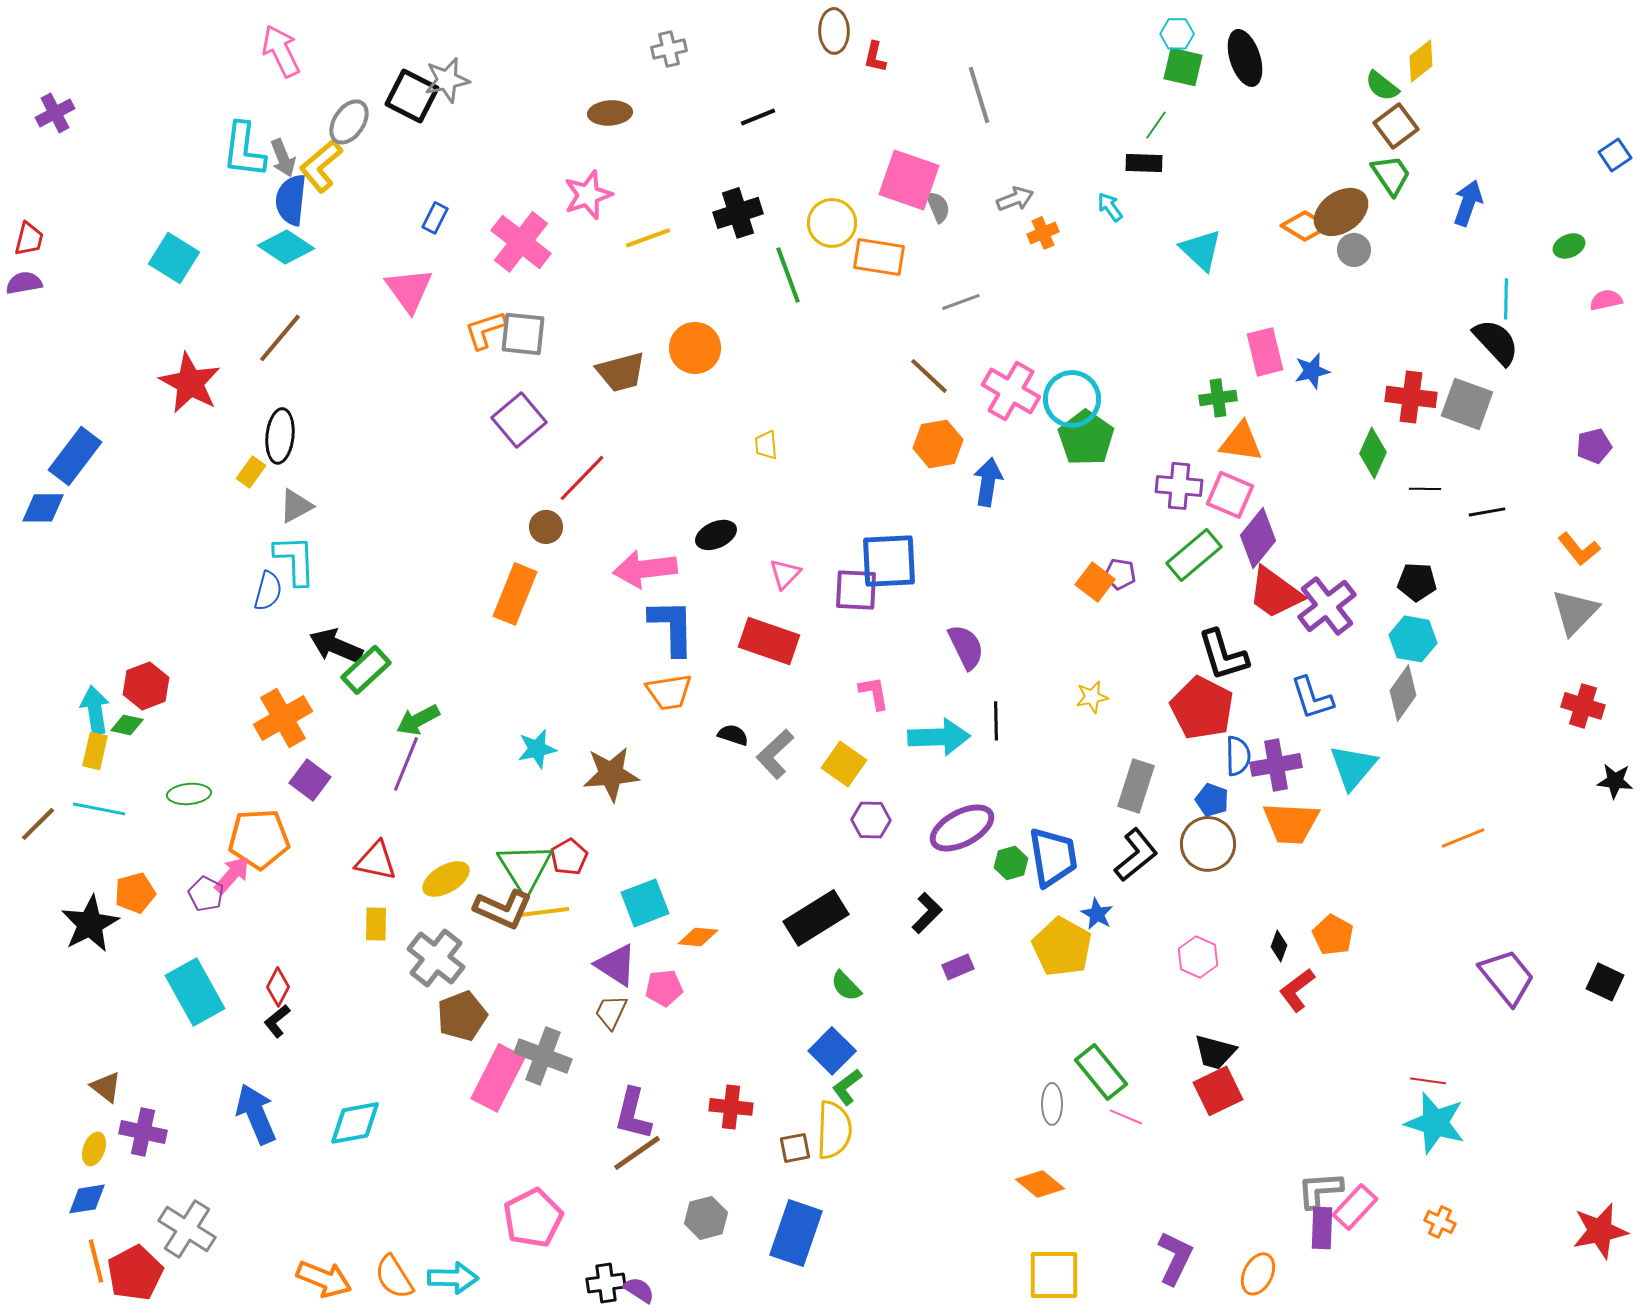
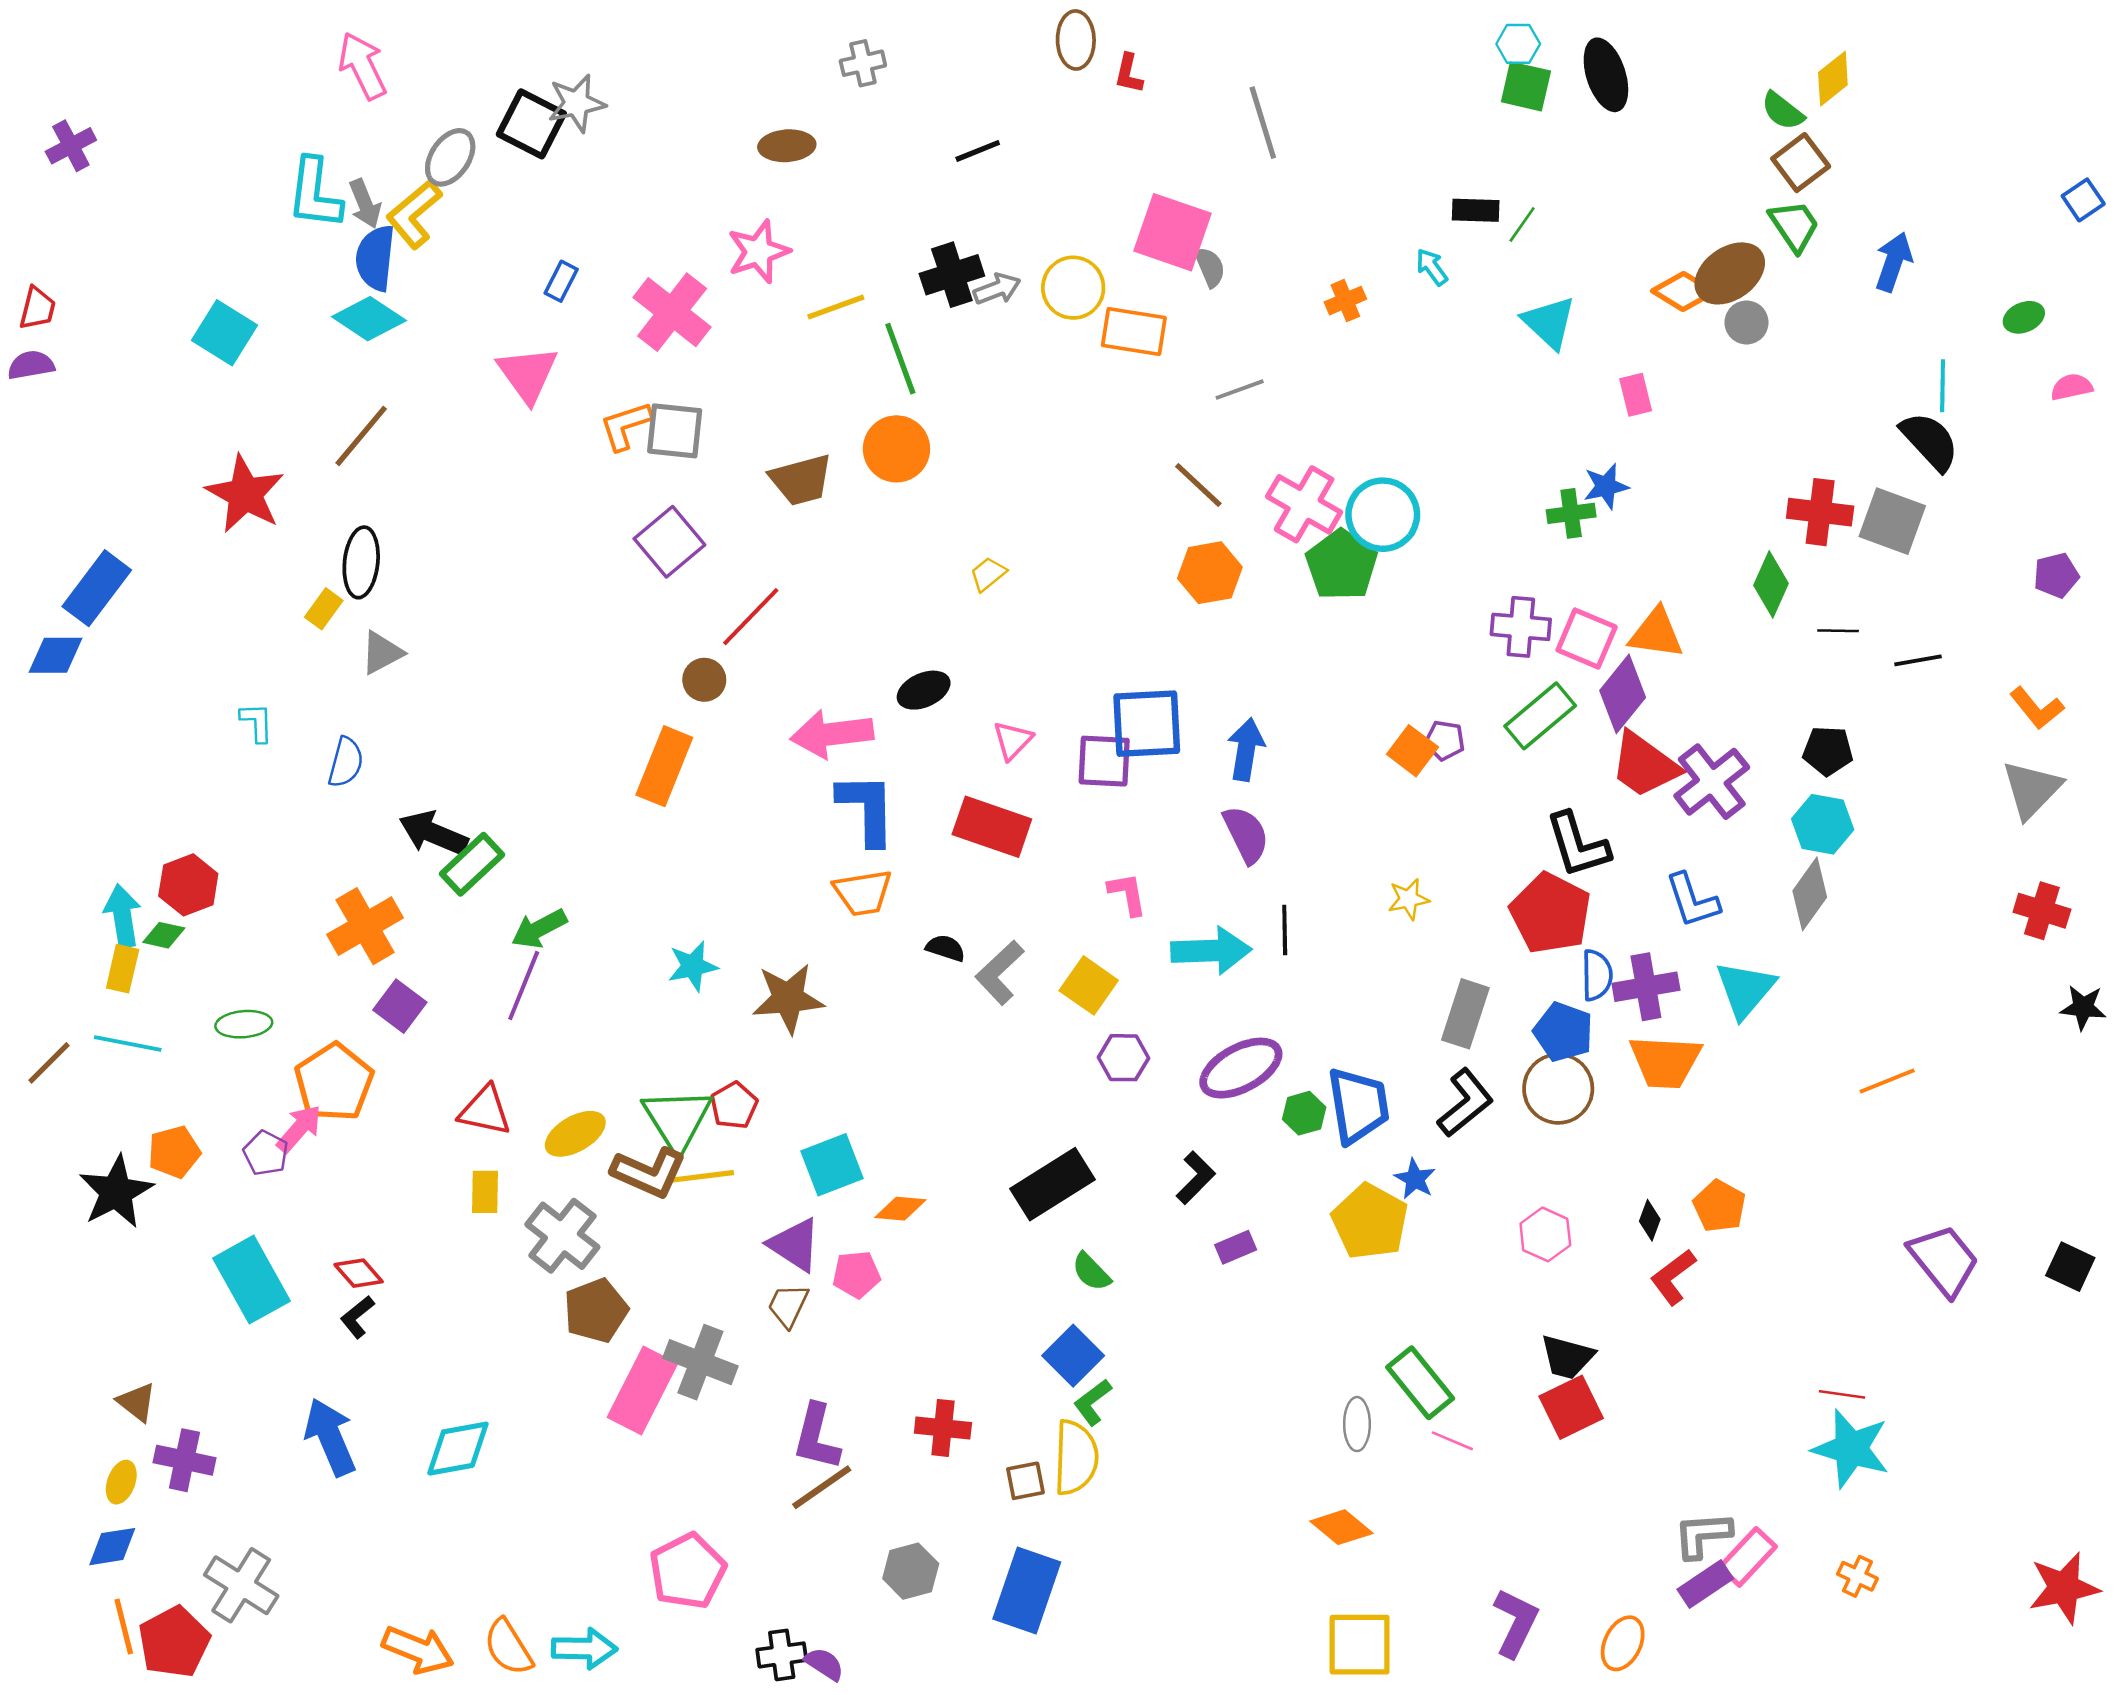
green line: (1156, 125) -> (1522, 224), moved
gray arrow: (1015, 199) -> (997, 289), moved
green line: (788, 275) -> (900, 359), moved
pink rectangle: (1265, 352) -> (1636, 395), moved, size x0.7
blue star: (1312, 371) -> (1606, 486), moved
green pentagon: (1086, 438) -> (1341, 565), moved
orange triangle: (1241, 442) -> (1656, 633), moved
yellow trapezoid: (766, 445) -> (988, 574), turned 56
blue arrow: (988, 482) -> (1246, 749), moved
cyan L-shape: (295, 560) -> (257, 722), moved, size x0.6
blue pentagon: (1212, 800) -> (1563, 1032), size x1.4
orange pentagon: (259, 839) -> (334, 1082), turned -30
red diamond: (278, 987) -> (359, 1273), turned -69
purple rectangle: (1322, 1228) -> (1705, 1584), turned 54

